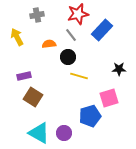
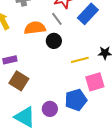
orange semicircle: (49, 44) -> (35, 28), size x1.5
yellow line: (79, 76) -> (80, 60), moved, turned -30
purple circle: (64, 133) -> (50, 109), moved

